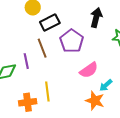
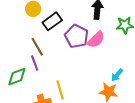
brown line: (42, 48) -> (37, 47), moved
pink semicircle: (89, 70) -> (96, 40), moved

